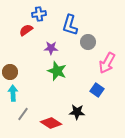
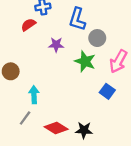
green star: (57, 71) -> (85, 61), moved
cyan arrow: (13, 93) -> (34, 95), moved
black star: (77, 112) -> (84, 130), moved

